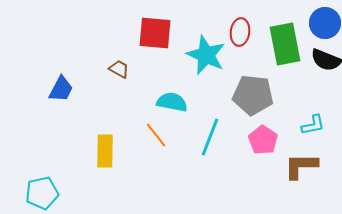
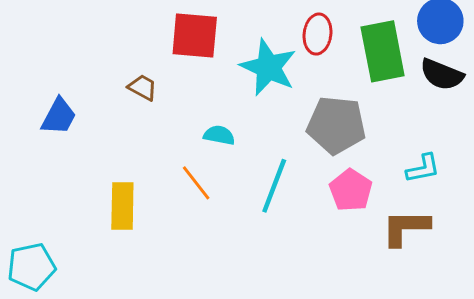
cyan semicircle: (172, 102) -> (219, 135), size x0.7

